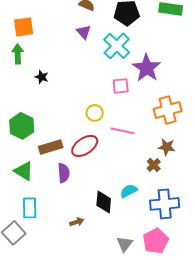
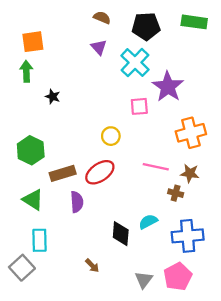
pink line: (123, 131) -> (156, 167), moved
brown cross: (154, 165) -> (176, 193), turned -32
brown arrow: (77, 222) -> (92, 266), moved, turned 64

